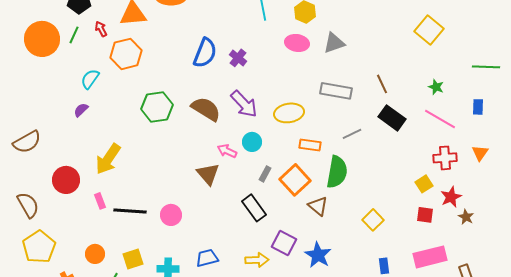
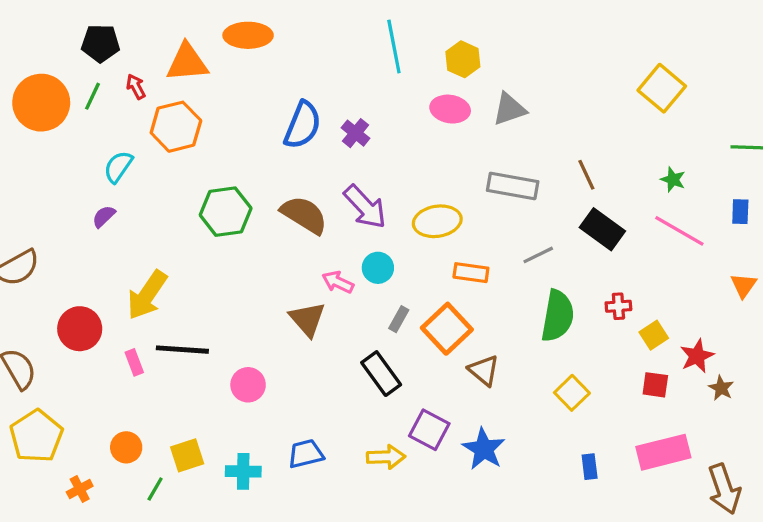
red cross: (445, 158) -> (618, 306), moved, size x0.7
green semicircle: (337, 172) -> (558, 316), moved
black line: (130, 211) -> (182, 350), moved

